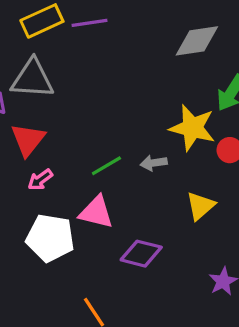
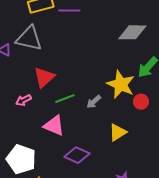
red triangle: (28, 140) -> (44, 77), moved
gray arrow: (154, 163) -> (94, 102), turned -42
white pentagon: (50, 238) -> (21, 159), moved

